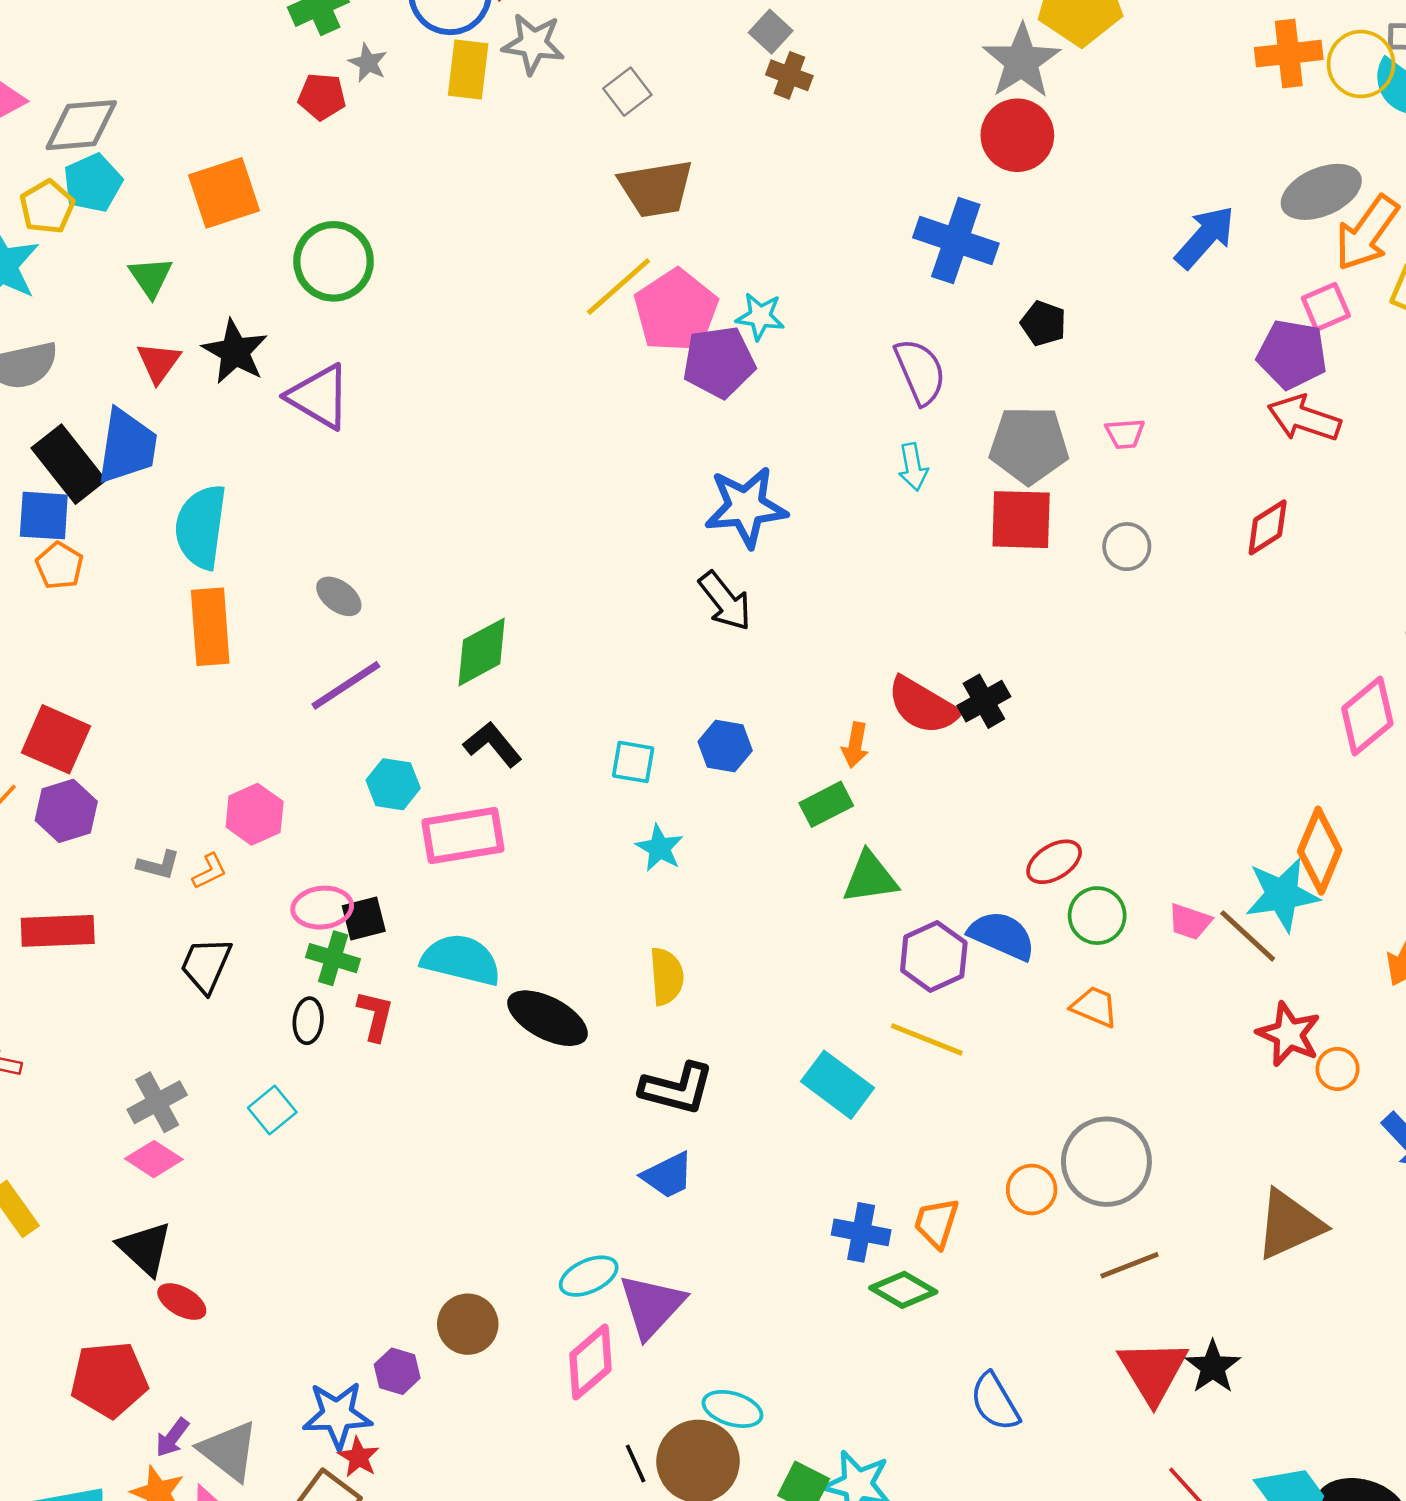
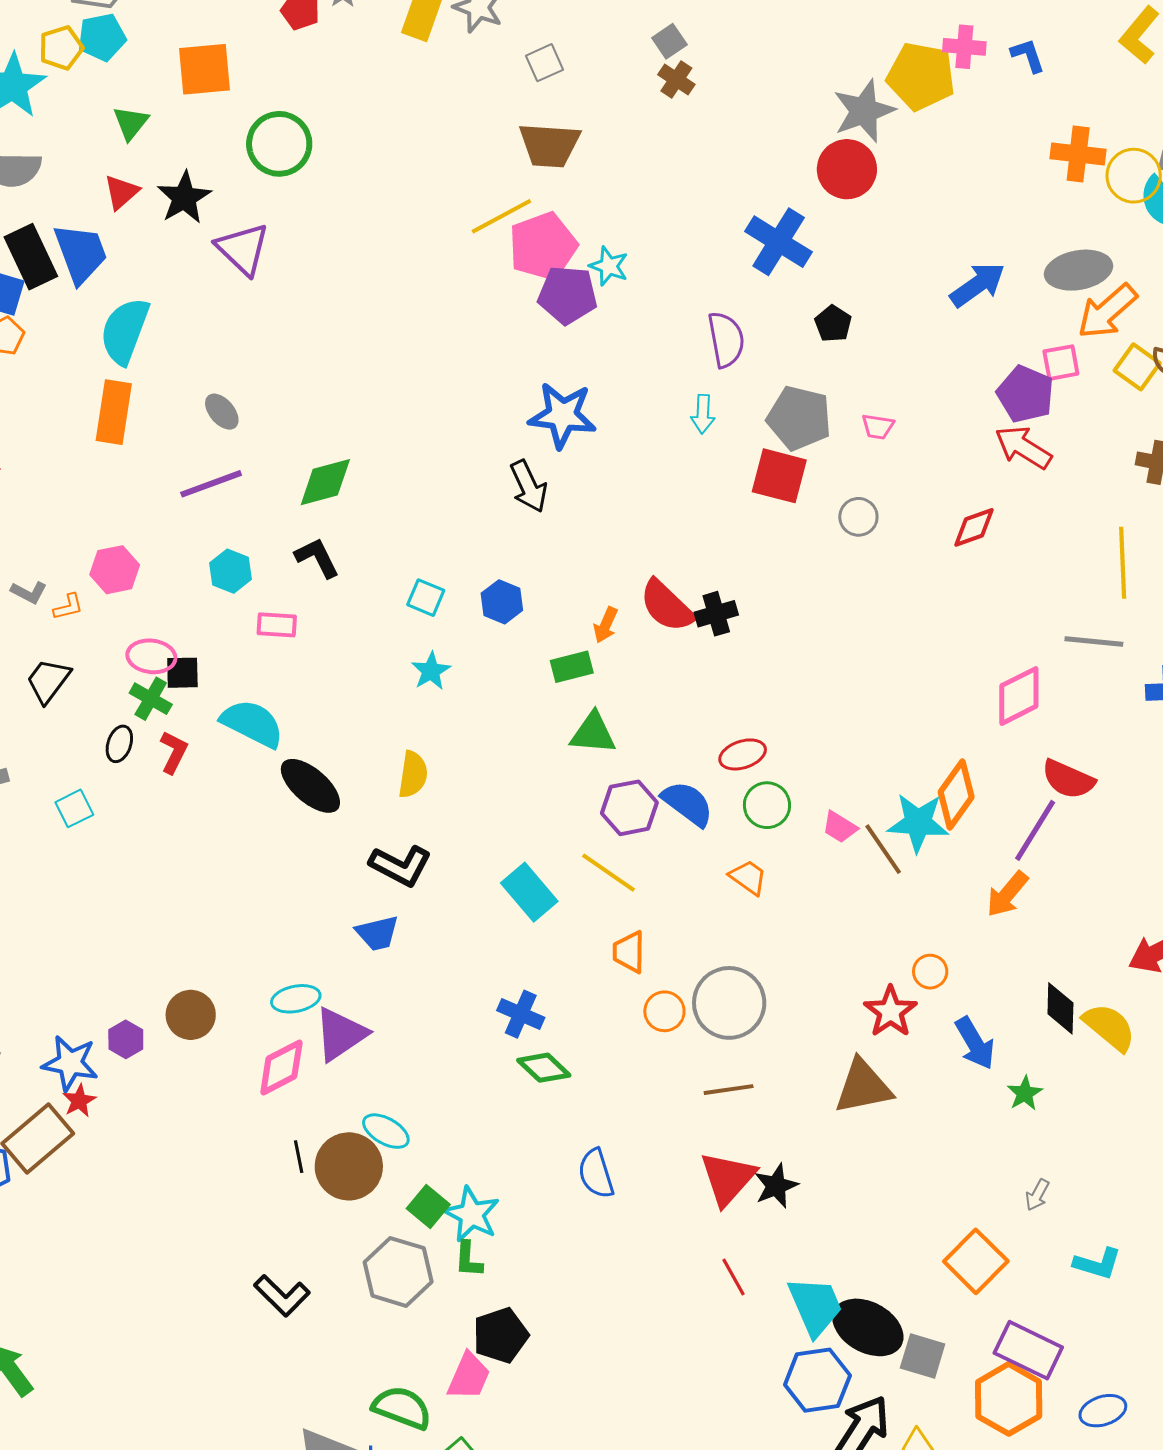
blue trapezoid: (127, 446) -> (81, 253), turned -42
pink rectangle: (463, 836) -> (277, 625), size x0.6
red star: (1289, 1034) -> (890, 1012), moved
orange trapezoid: (936, 1223) -> (629, 952), moved, turned -30

